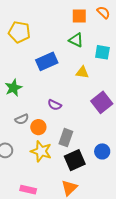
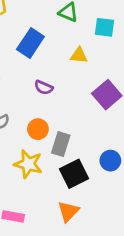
blue rectangle: (47, 61) -> (30, 43), turned -30
purple semicircle: (55, 105) -> (44, 87), moved
orange circle: (38, 127) -> (38, 129), moved

